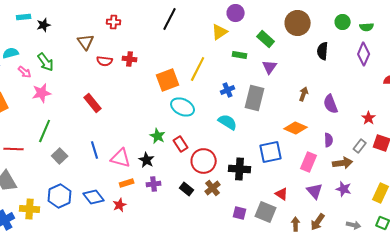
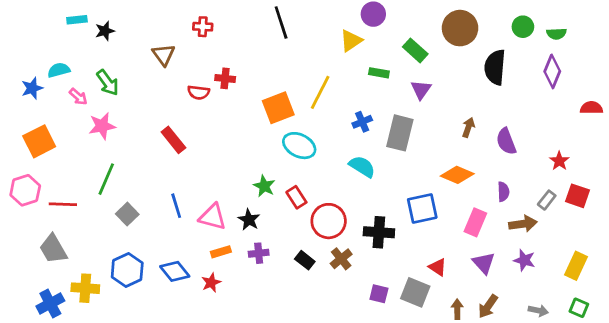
black line: (170, 19) -> (281, 22), turned -45
black semicircle: (323, 51) -> (495, 67), size x1.4
red semicircle: (105, 61) -> (199, 92), moved

